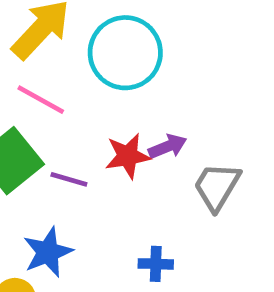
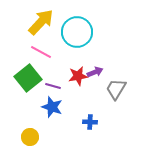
blue star: (48, 252) -> (52, 107), moved, turned -30

